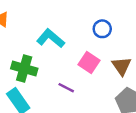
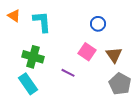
cyan L-shape: (51, 38) -> (42, 22), moved, turned 45

